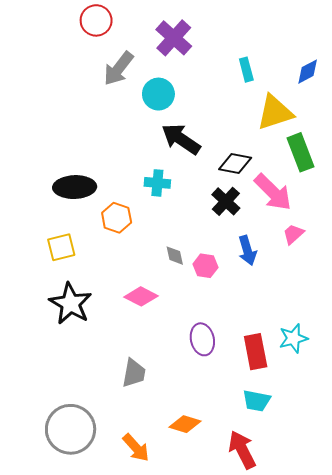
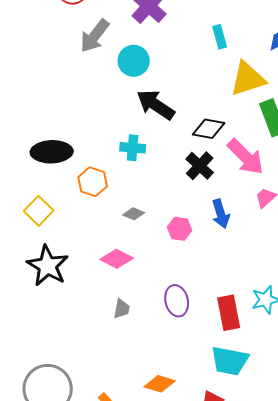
yellow square: (61, 247) -> (39, 211), turned -32
gray diamond: (175, 256) -> (134, 214), moved, turned -55
gray trapezoid: (134, 373) -> (122, 309), moved, size x0.7
cyan trapezoid: (257, 401) -> (230, 361), size x1.4

